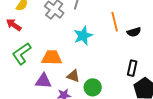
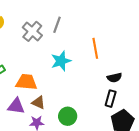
black semicircle: (134, 32) -> (114, 78), moved
brown triangle: (73, 76) -> (38, 103), moved

